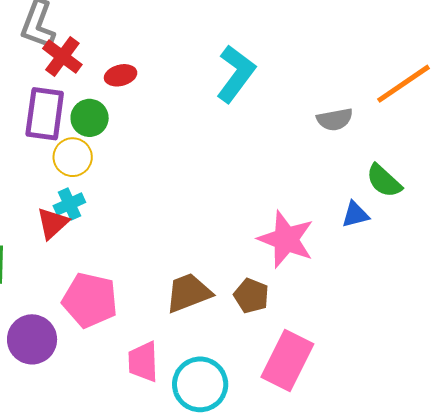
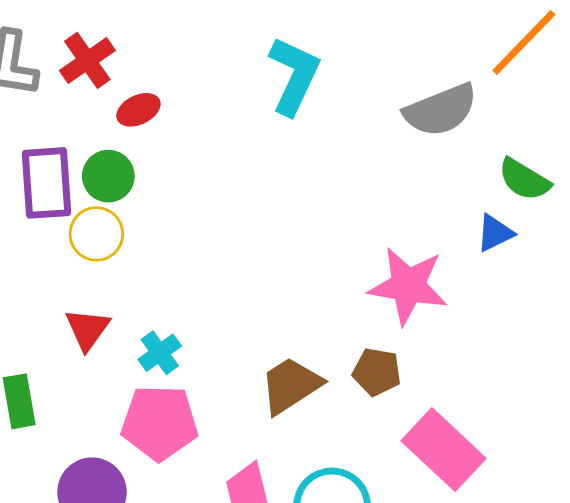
red cross: (62, 57) -> (87, 60), moved, turned 30
gray semicircle: (335, 119) -> (441, 110), size x1.5
cyan cross: (69, 204) -> (160, 353), moved
pink rectangle: (287, 360) -> (443, 450), turned -62

